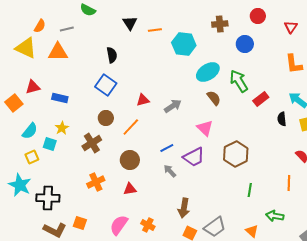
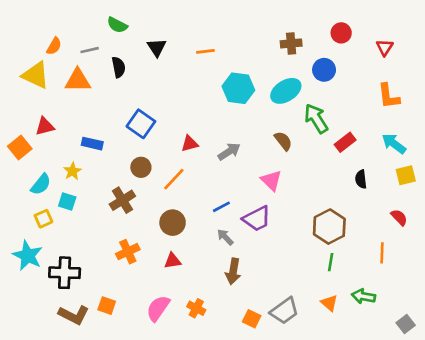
black triangle: (130, 23) -> (157, 47), moved
cyan hexagon: (184, 44) -> (238, 88), moved
black semicircle: (112, 55) -> (119, 67), moved
cyan ellipse: (208, 72) -> (286, 91), moved
blue rectangle: (60, 98) -> (92, 144), moved
black semicircle: (282, 119) -> (361, 179), moved
yellow star: (62, 128) -> (72, 171), moved
brown hexagon: (236, 154) -> (329, 227), moved
brown arrow: (184, 208) -> (233, 271), moved
orange triangle: (252, 231) -> (329, 303), moved

